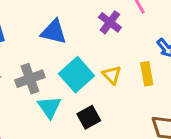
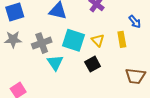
cyan square: (76, 75) -> (74, 40), turned -30
black square: (89, 117) -> (93, 64), moved

